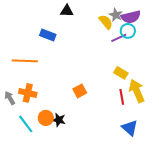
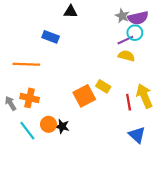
yellow semicircle: (106, 22) -> (126, 56), moved, turned -35
yellow rectangle: (121, 73) -> (103, 86), moved
orange square: (80, 91) -> (84, 96), size x1.5

